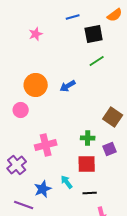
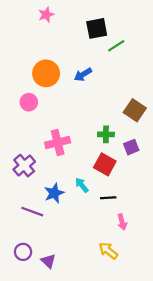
black square: (94, 34) -> (97, 28), moved
red square: (87, 164) -> (105, 164), turned 30

